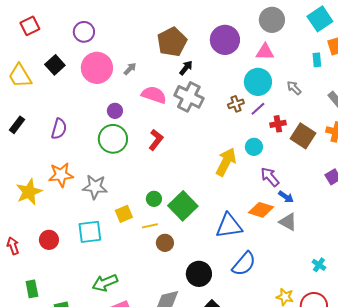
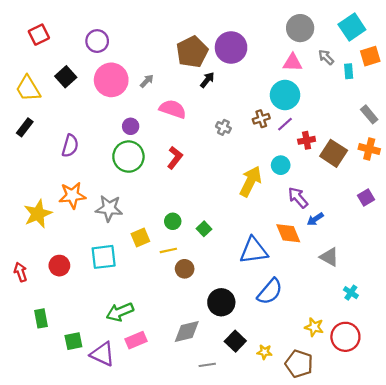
purple circle: (225, 40) -> (231, 48), moved
gray arrow: (294, 88) -> (326, 57), moved
gray cross: (189, 97) -> (223, 127), moved, size x0.5
black rectangle: (17, 125) -> (25, 127), moved
blue arrow: (286, 197) -> (315, 219), turned 112
green square: (183, 206) -> (204, 229), size x0.5
orange diamond: (261, 210) -> (288, 233), turned 50
gray triangle: (288, 222) -> (329, 257), moved

